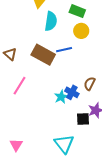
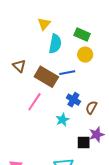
brown triangle: (10, 54) -> (19, 66), moved
pink line: (20, 86) -> (34, 102), moved
blue cross: (72, 92) -> (73, 100), moved

